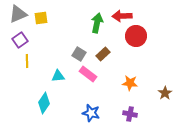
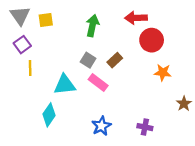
gray triangle: (18, 14) -> (20, 16), turned -42
green arrow: (97, 23) -> (92, 26), moved
cyan triangle: (58, 76) -> (65, 85), size x1.5
orange star: (130, 83) -> (163, 72), moved
blue star: (91, 113) -> (101, 126), turned 30

